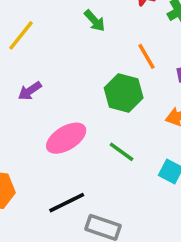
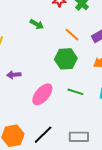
purple arrow: (30, 91) -> (14, 75), turned 48
black line: (67, 203) -> (43, 135), moved

